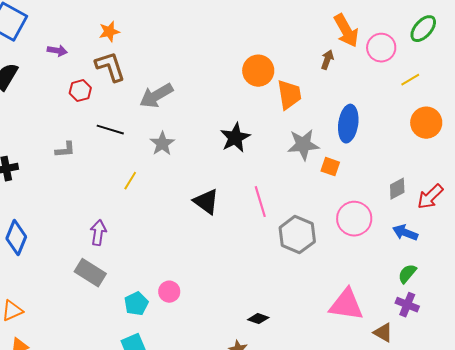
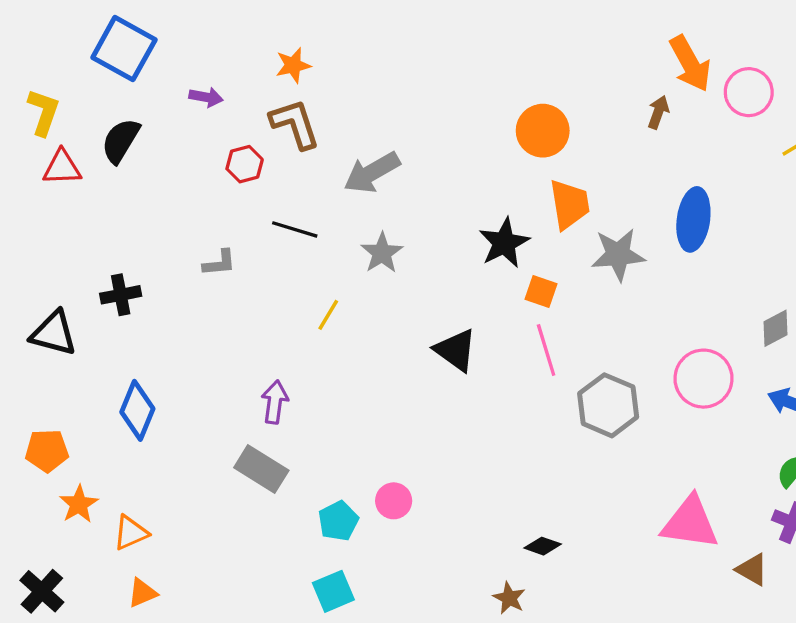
orange trapezoid: (289, 95) -> (570, 204), moved
orange square: (330, 167) -> (541, 291), moved

